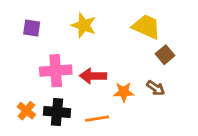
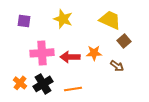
orange star: (124, 92) -> (94, 53), moved
black cross: (57, 112) -> (43, 84), turned -36

